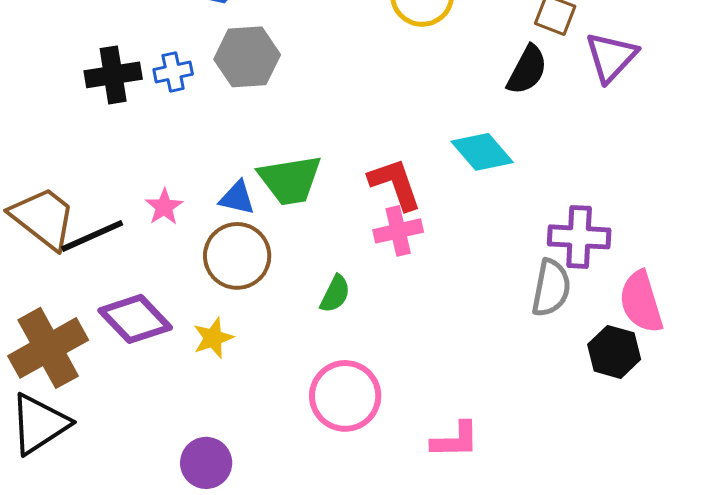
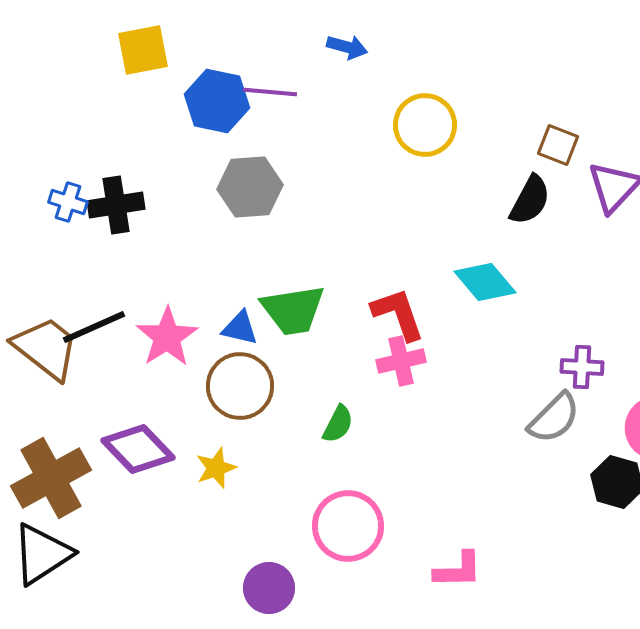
blue cross: (173, 72) -> (68, 202), moved, turned 30
pink star: (164, 207) -> (167, 337), size x1.6
black line: (92, 236) -> (94, 327), moved
purple cross: (579, 237) -> (582, 367), size x0.7
gray semicircle: (551, 288) -> (554, 418), turned 34
purple circle: (206, 463) -> (269, 588), moved

